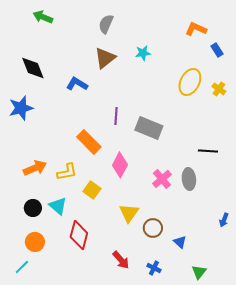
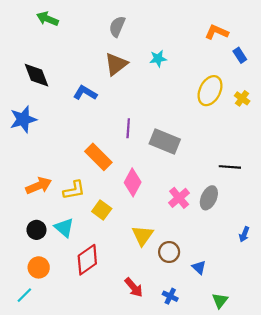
gray ellipse: (189, 179) -> (209, 198), turned 30
blue arrow: (224, 220) -> (244, 234), moved
red diamond: (79, 235) -> (87, 260), turned 40

